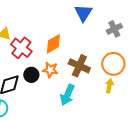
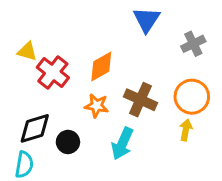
black circle: (31, 75) -> (68, 142), moved

